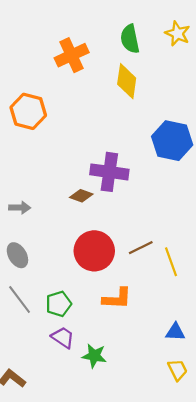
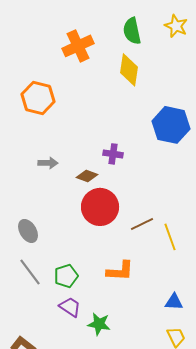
purple cross: (109, 172) -> (113, 154), size x0.6
gray arrow: (20, 208) -> (48, 163), moved
red circle: (94, 251) -> (100, 207), moved

